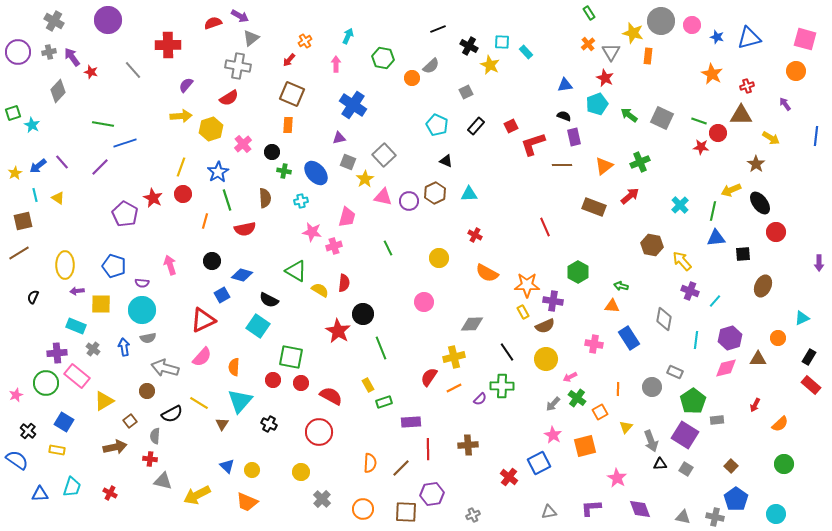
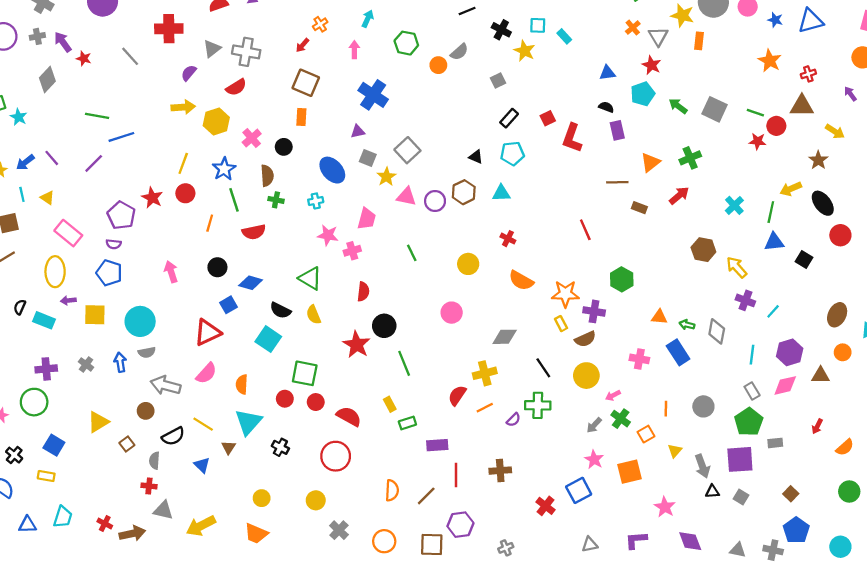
gray triangle: (251, 38) -> (212, 49), moved
cyan pentagon: (437, 125) -> (512, 153), moved, turned -30
red L-shape: (533, 144) -> (572, 138), turned -52
brown line: (562, 165) -> (617, 182), moved
green cross: (284, 171) -> (276, 200), moved
brown semicircle: (265, 198) -> (267, 176), moved
brown rectangle: (594, 207) -> (639, 208), size x0.6
black square: (743, 254) -> (804, 260), turned 35
purple semicircle: (142, 283) -> (114, 244), moved
green arrow: (621, 286) -> (687, 325), moved
brown ellipse: (763, 286) -> (837, 315), moved
yellow semicircle: (320, 290) -> (314, 315), moved, turned -144
cyan rectangle: (76, 326) -> (44, 320), moved
gray rectangle: (675, 372) -> (752, 391), moved, turned 35
pink rectangle: (77, 376) -> (68, 233), moved
purple square: (685, 435) -> (740, 459), turned -36
brown arrow: (115, 447) -> (132, 533), moved
blue triangle: (227, 466) -> (202, 465), moved

